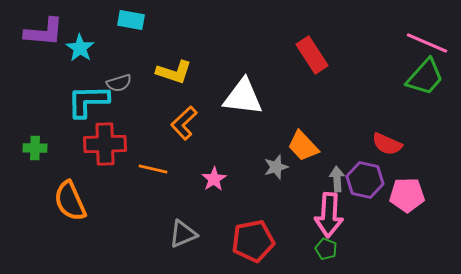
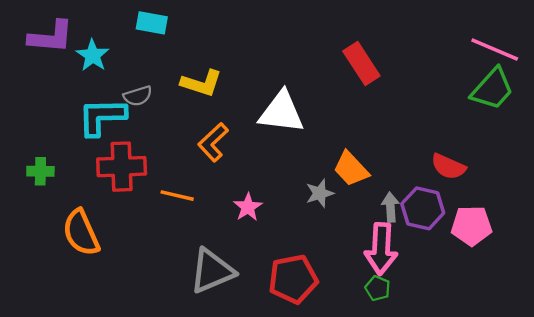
gray triangle: (183, 234) -> (212, 271), size x1.4

